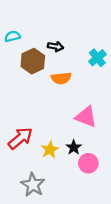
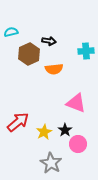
cyan cross: (97, 58) -> (86, 51), turned 35
gray star: (33, 185) -> (51, 163), moved

